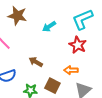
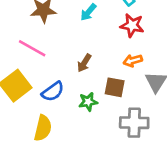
brown arrow: (36, 62) -> (84, 63), turned -72

